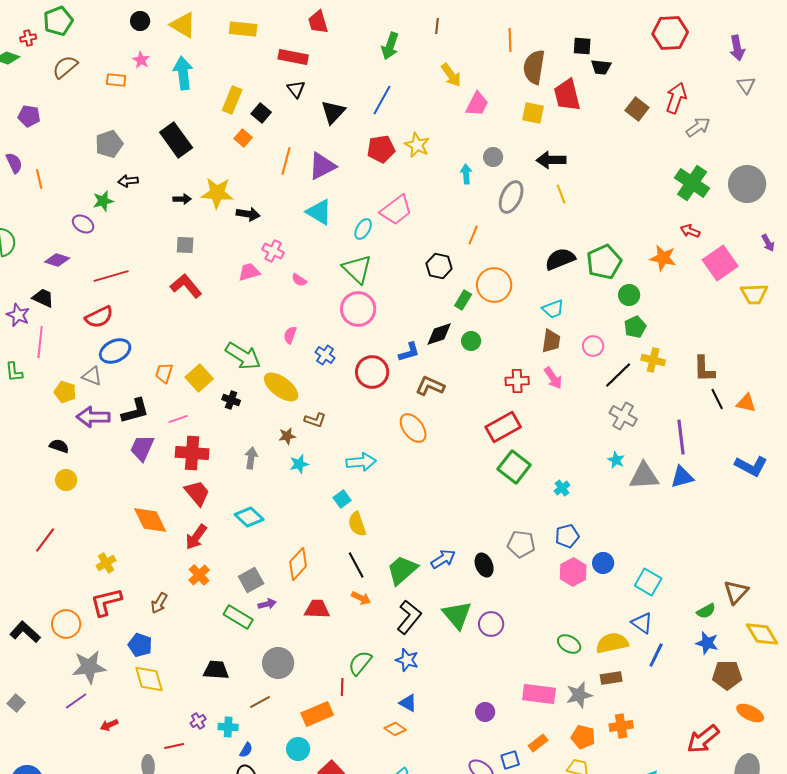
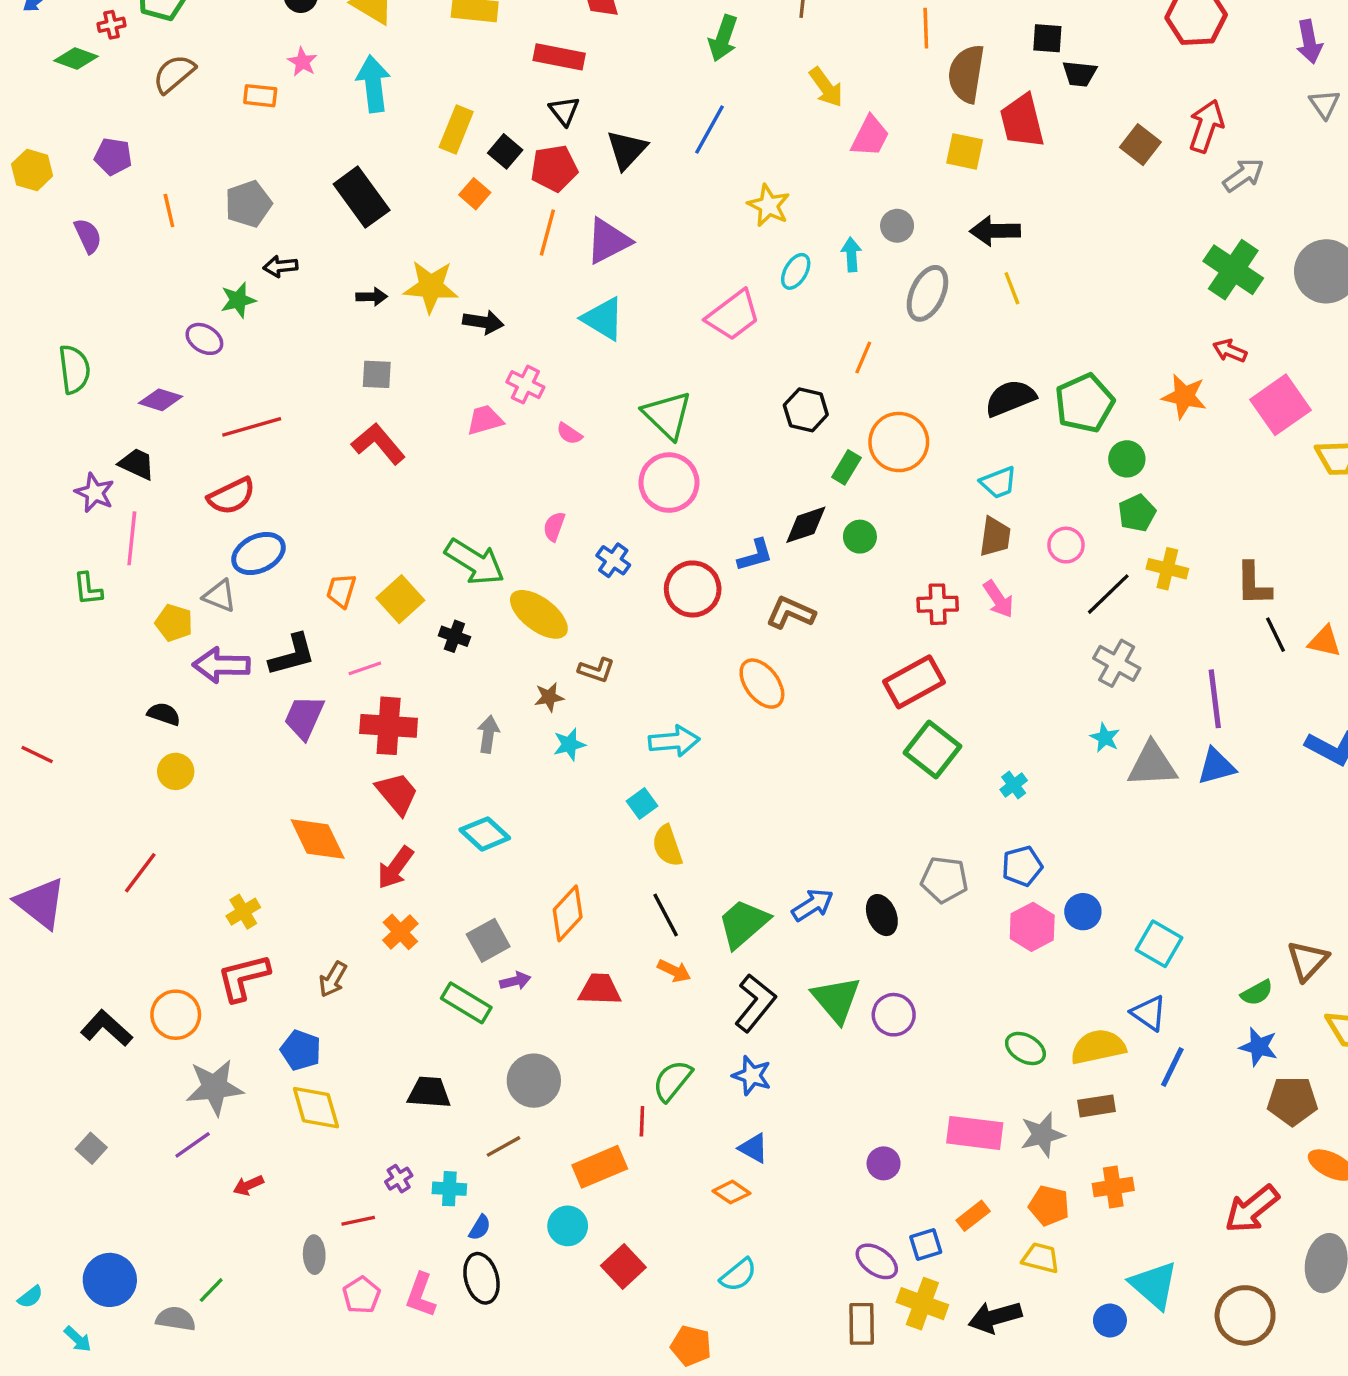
red pentagon: (381, 149) -> (554, 168), moved
orange line: (39, 179) -> (169, 211), moved
cyan ellipse: (363, 229) -> (796, 271), moved

